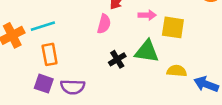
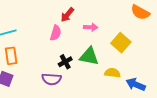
yellow square: (173, 27) -> (121, 43), moved, turned 30
purple semicircle: (73, 87) -> (52, 79), moved

